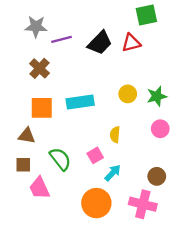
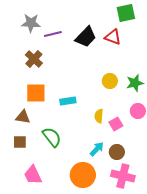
red triangle: (131, 43) -> (113, 37), turned 36
cyan rectangle: (80, 102) -> (68, 101), moved, size x0.7
pink square: (95, 155) -> (116, 124), moved
brown circle: (157, 176) -> (117, 152), moved
pink trapezoid: (39, 188) -> (33, 175), moved

